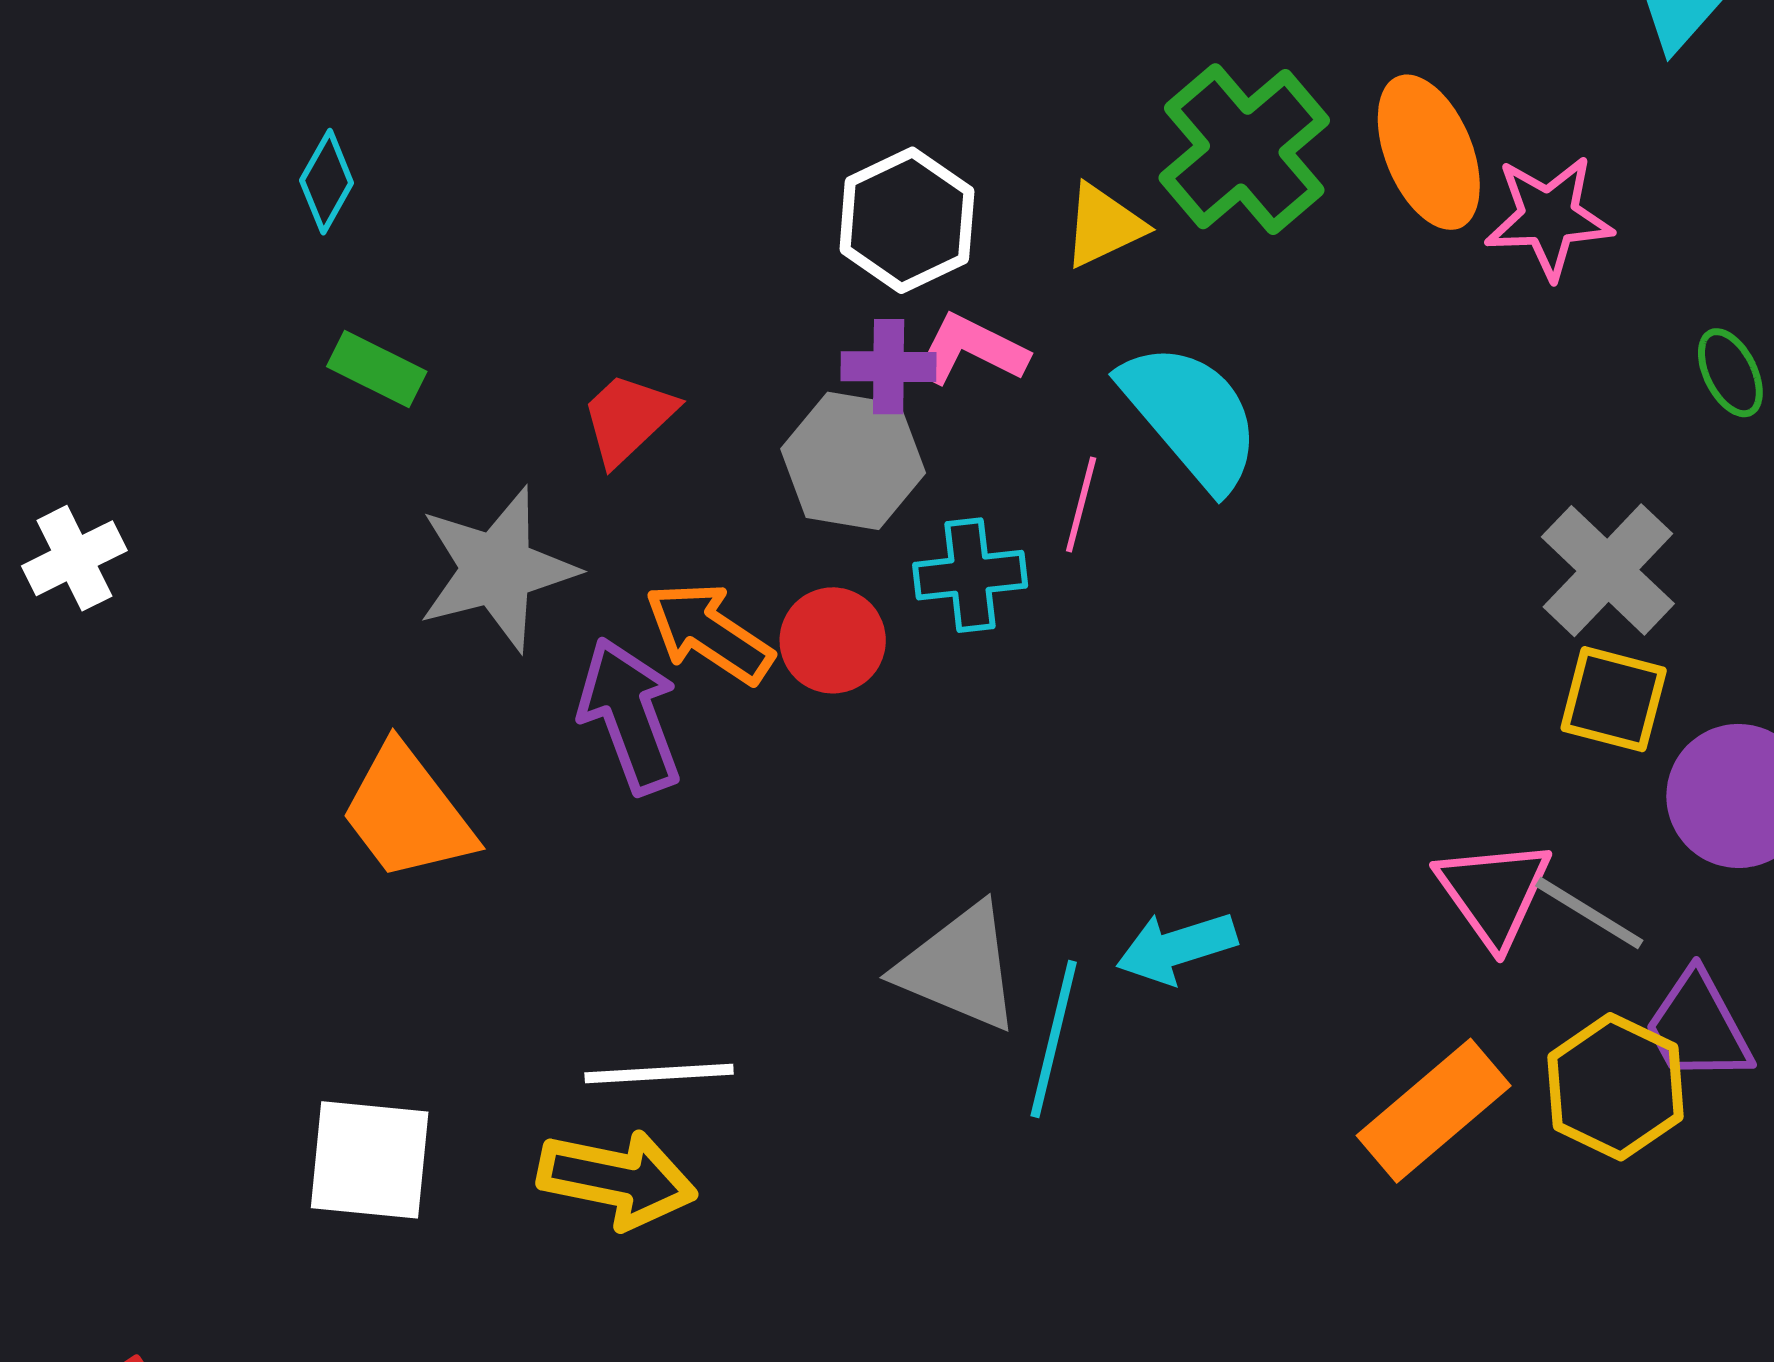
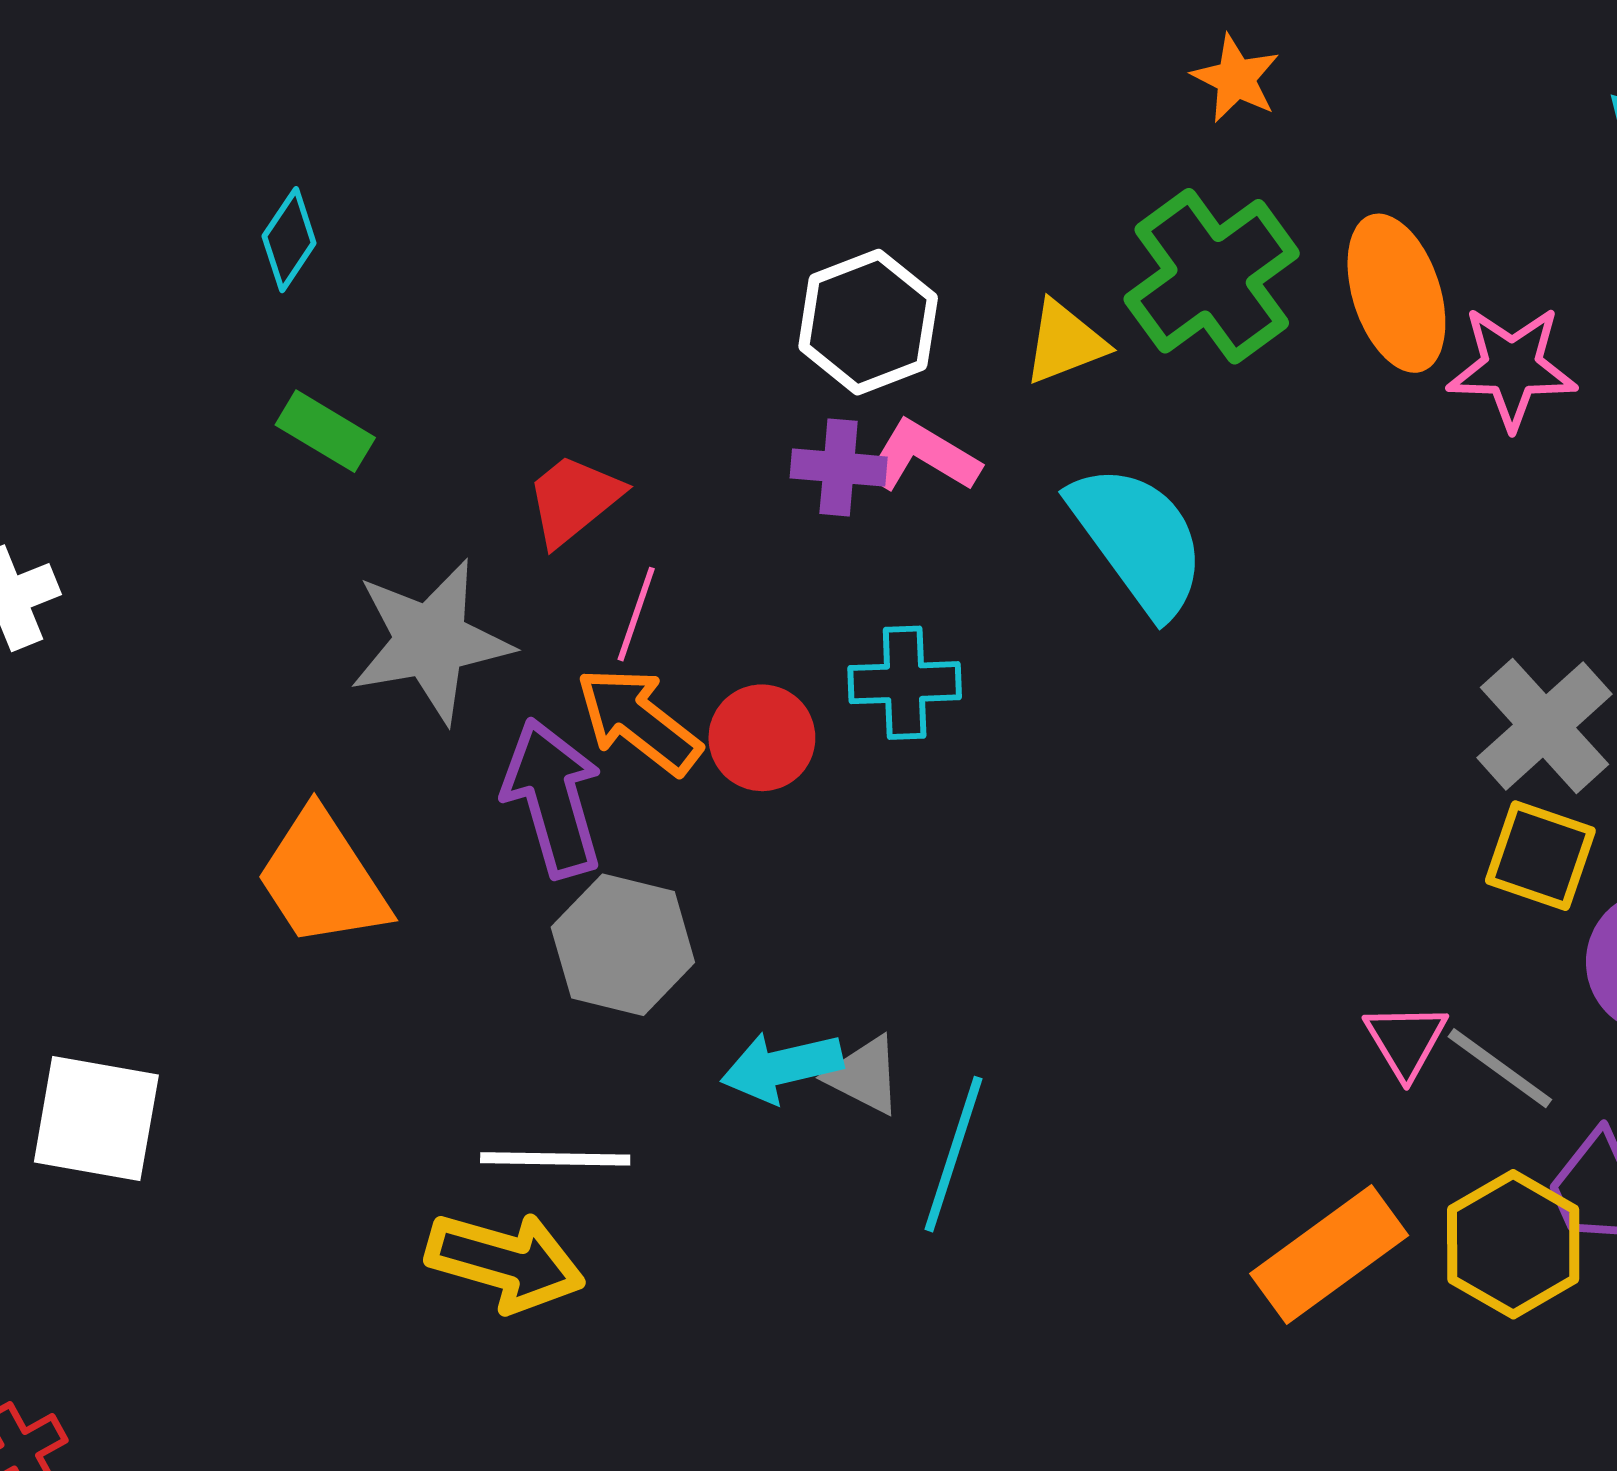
gray hexagon: (853, 461) -> (623, 945), moved
pink line: (1081, 504) -> (636, 614), moved
pink triangle: (1494, 893) -> (1406, 1041), size x0.7
cyan arrow: (1176, 948) -> (782, 1067), moved
gray triangle: (959, 967) -> (864, 1075), size x0.6
white square: (370, 1160) -> (96, 1118), moved

